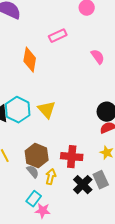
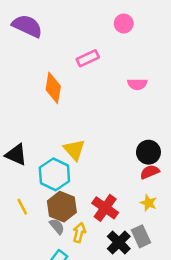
pink semicircle: (98, 57) -> (137, 84), turned 126
cyan hexagon: (18, 110) -> (54, 174), moved
red cross: (72, 157) -> (105, 208), turned 30

